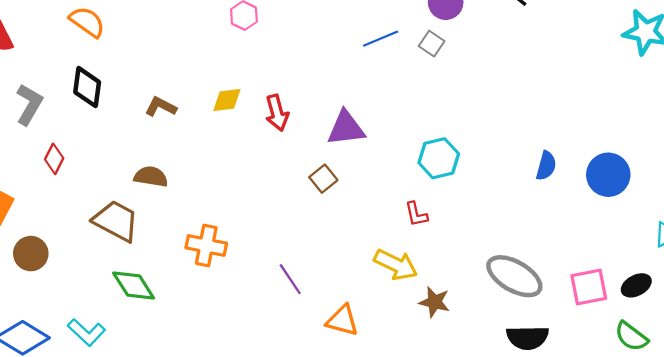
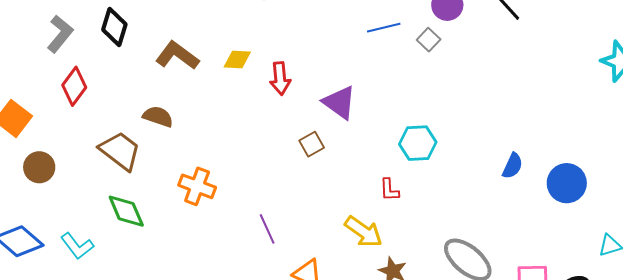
brown L-shape: (161, 107) -> (177, 56), size x1.5
purple triangle: (346, 128) -> (339, 102), turned 33
red diamond: (54, 159) -> (74, 86), size x1.4

